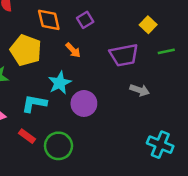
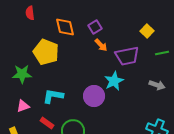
orange arrow: (73, 50) -> (101, 45), moved
cyan star: (60, 83) -> (114, 81), moved
gray arrow: (140, 90) -> (157, 85), moved

